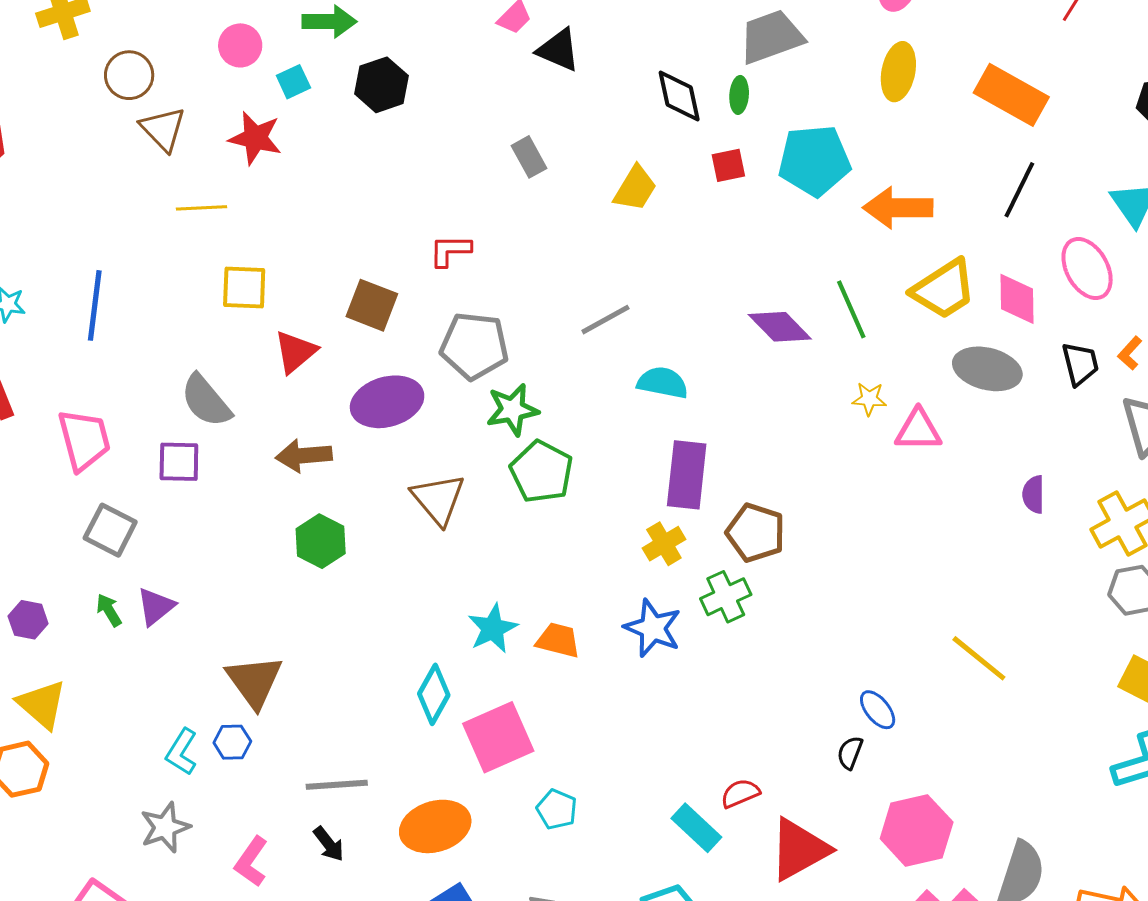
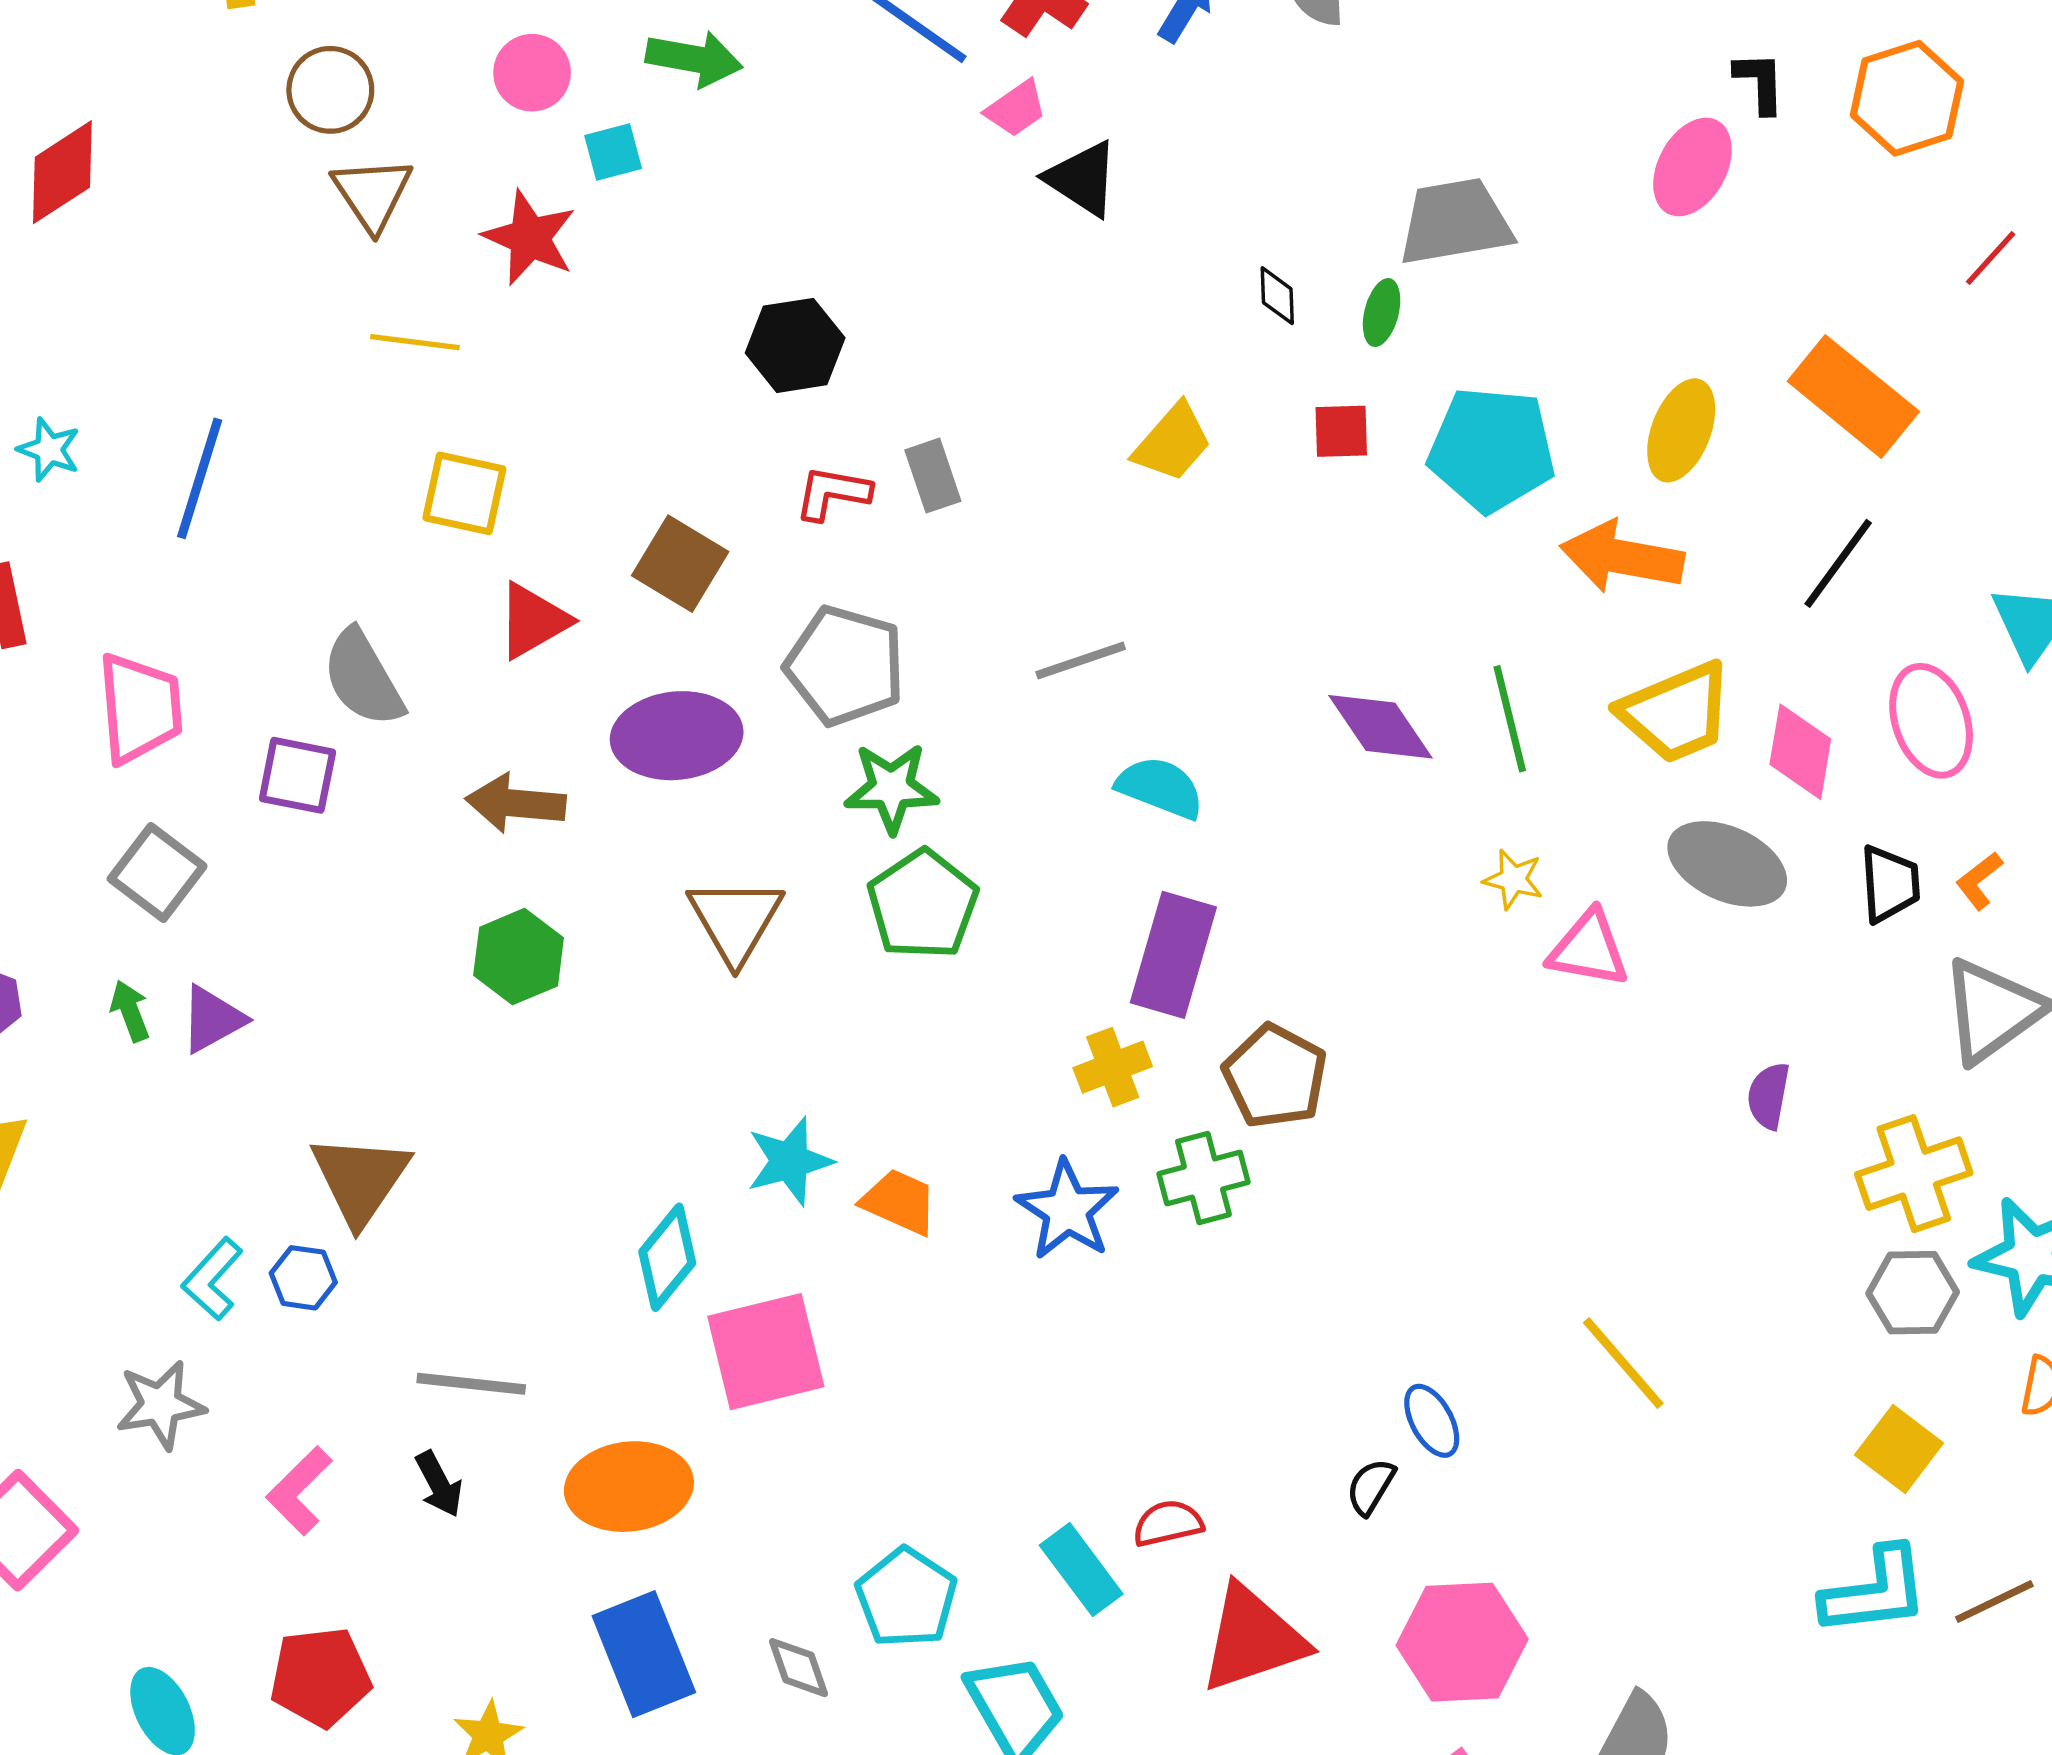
yellow ellipse: (898, 72) -> (1681, 430), moved
black hexagon: (382, 85) -> (795, 345), moved
black diamond: (679, 96) -> (1277, 296), size x0.6
gray rectangle: (529, 157) -> (933, 476), moved
cyan pentagon: (557, 809) -> (906, 1598), moved, size x1.4

